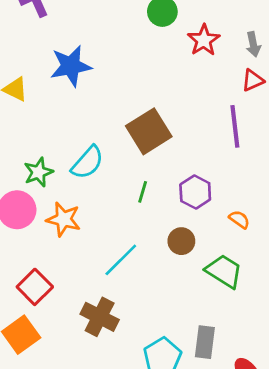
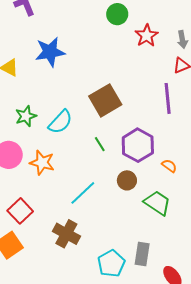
green star: (38, 172) -> (26, 116), moved
green line: (143, 192) -> (100, 144), turned -49
purple hexagon: (195, 192) -> (138, 145), size x1.4

